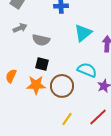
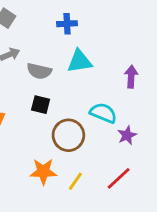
cyan triangle: (83, 33) -> (80, 61), moved, turned 30
orange star: (36, 85) -> (43, 171), moved

